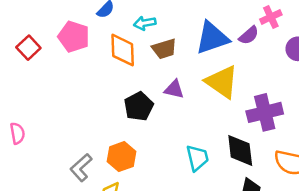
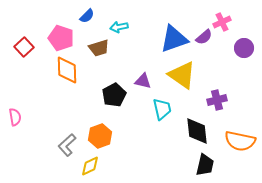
brown trapezoid: (164, 49) -> (99, 48), moved
orange diamond: (123, 50) -> (67, 70), moved
purple cross: (265, 112) -> (217, 100), size x0.7
cyan trapezoid: (197, 158) -> (162, 109), moved

